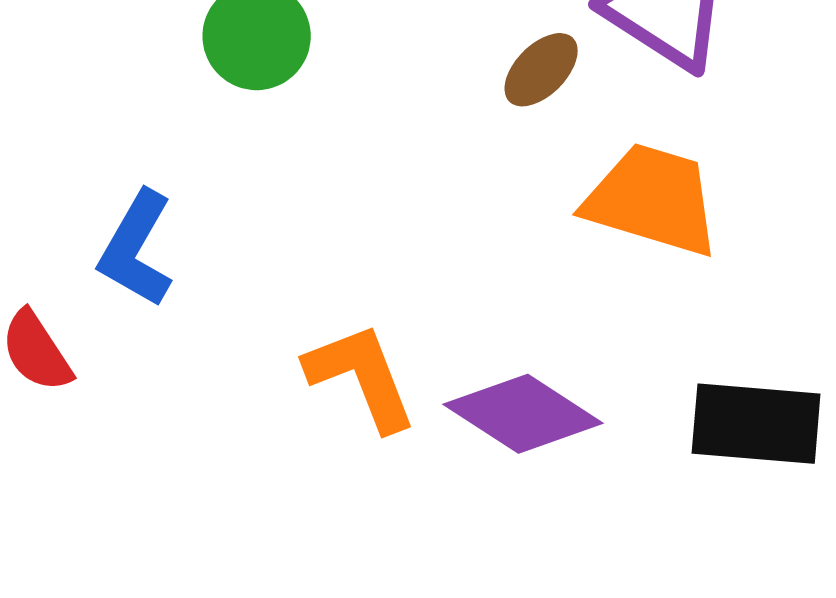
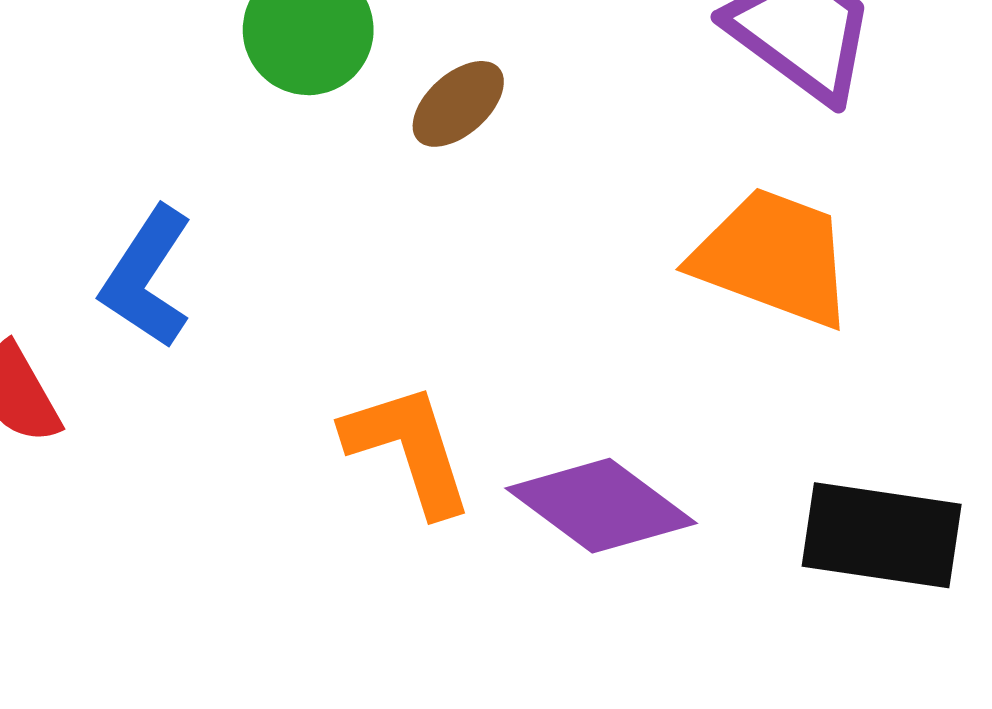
brown ellipse: (541, 70) -> (458, 104), moved

